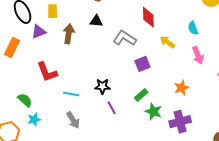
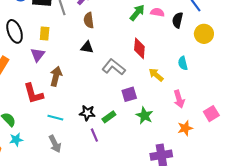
purple triangle: (39, 32) -> (38, 55), moved, turned -35
brown arrow: (69, 34) -> (56, 76), moved
pink arrow: (198, 55) -> (179, 99), moved
orange star: (181, 88) -> (185, 128), moved
green rectangle: (141, 95) -> (109, 117), moved
green star: (153, 111) -> (144, 116), moved

